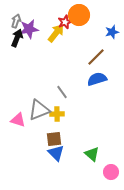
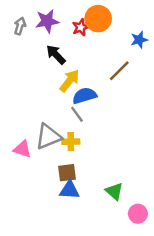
purple star: (29, 29) -> (47, 21), moved
yellow arrow: (56, 33) -> (70, 81), moved
black arrow: (17, 38) -> (56, 55), moved, turned -66
blue semicircle: (97, 79) -> (84, 96), moved
blue triangle: (56, 153) -> (70, 190), turned -42

